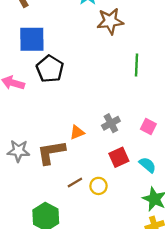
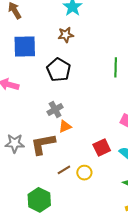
brown star: (110, 21) -> (66, 35), moved, size x0.7
black pentagon: (50, 69) -> (59, 70), moved
gray cross: (111, 123) -> (55, 109), moved

